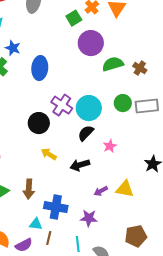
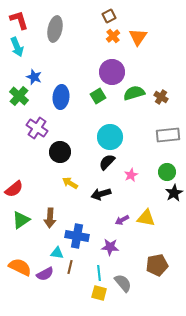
green square: (74, 18) -> (98, 96), moved
green circle: (123, 103) -> (167, 172), moved
purple cross: (62, 105) -> (37, 128), moved

